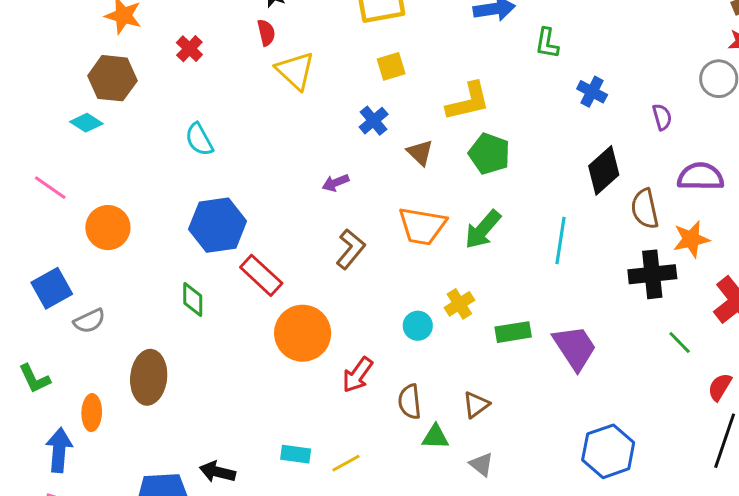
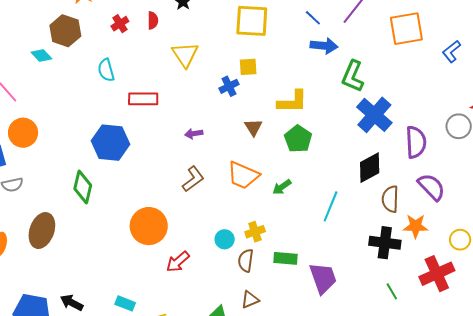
red semicircle: (266, 33) -> (153, 20), moved
green L-shape: (547, 43) -> (353, 76), size x1.5
blue cross: (592, 92) -> (374, 115), size x1.8
purple semicircle: (662, 117) -> (416, 142), size x1.8
blue cross: (374, 121) -> (229, 86), moved
cyan semicircle: (199, 140) -> (106, 70), moved
purple semicircle: (701, 177) -> (431, 187), turned 32
orange circle: (108, 228) -> (23, 133), moved
green arrow: (483, 230) -> (282, 187), size x0.7
red rectangle: (261, 275) -> (143, 99), moved, turned -56
green diamond: (193, 300) -> (83, 187), size x1.4
brown semicircle: (410, 402) -> (246, 261), moved

